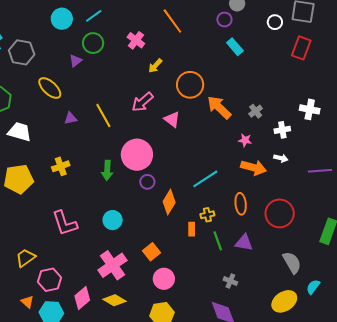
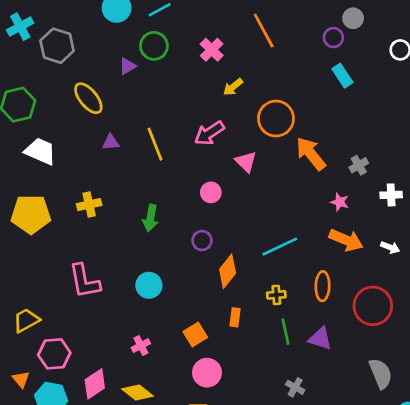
pink circle: (137, 155) -> (211, 192), moved, size x0.5
white arrow: (281, 158) -> (390, 247), moved
orange rectangle: (192, 229) -> (235, 317), moved
pink cross: (112, 265) -> (141, 346), size x0.5

